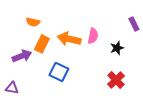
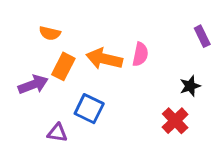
black star: (117, 48) -> (190, 86), moved
purple triangle: (12, 88) -> (57, 133), moved

